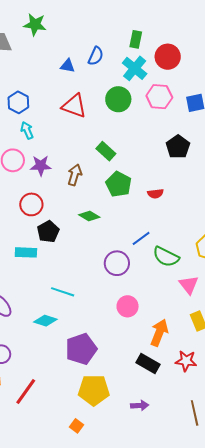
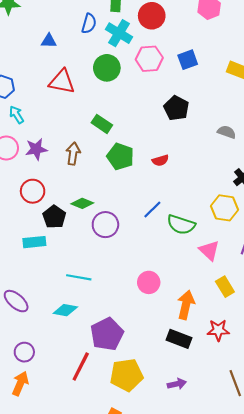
blue semicircle: (96, 56) -> (89, 24), moved
green diamond: (89, 216) -> (82, 203), moved
purple circle: (117, 263) -> (105, 225), moved
red line: (26, 391) -> (81, 367), moved

